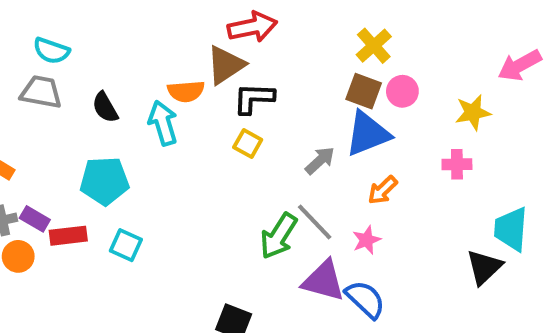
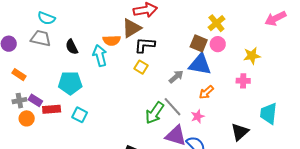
yellow cross: (374, 46) -> (216, 23), moved
pink arrow: (520, 65) -> (275, 18), moved
blue triangle: (368, 134) -> (200, 64), turned 30
black triangle: (484, 267) -> (240, 132), moved

